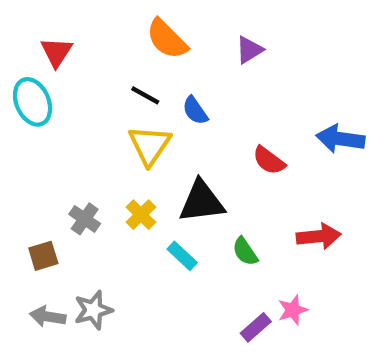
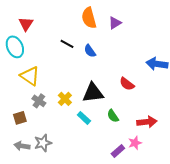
orange semicircle: (167, 39) -> (89, 18), moved, turned 30
yellow triangle: (150, 145) -> (30, 76), moved, turned -30
red semicircle: (269, 160) -> (127, 84), moved
red arrow: (319, 236) -> (147, 122), moved

